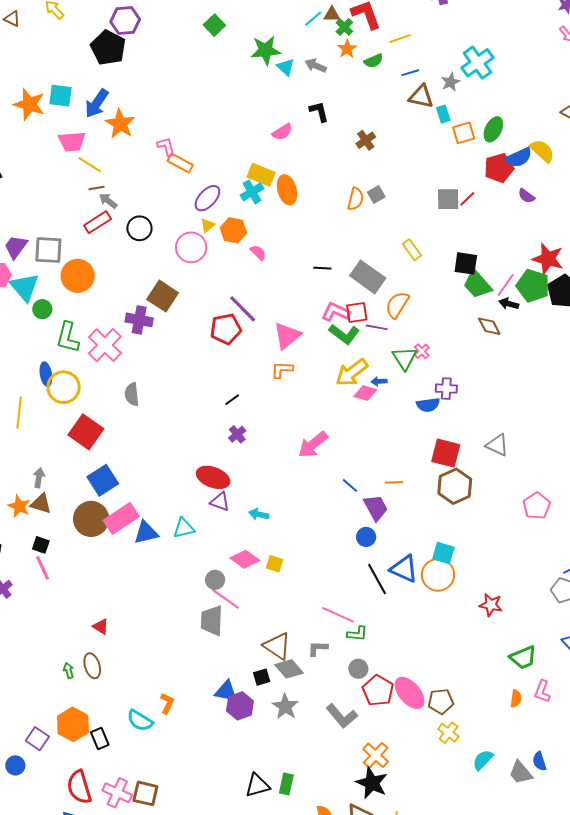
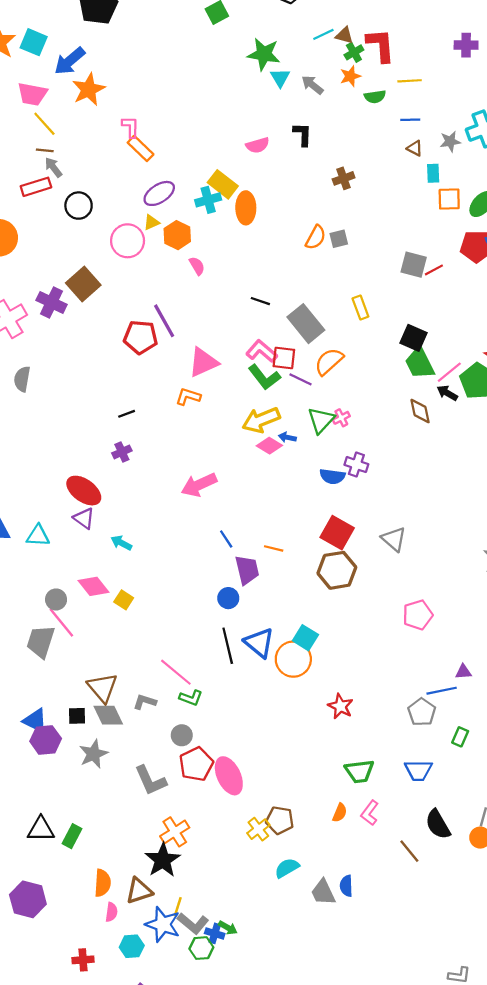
brown triangle: (421, 97) -> (415, 148), size x0.6
brown pentagon: (441, 701) -> (280, 820), moved

